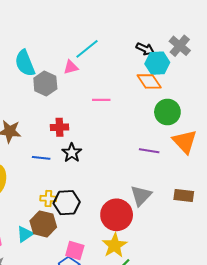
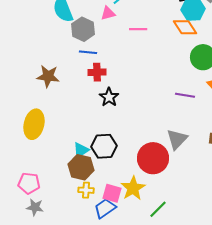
pink line: (101, 100) -> (138, 29), moved
blue line: (41, 158) -> (88, 52), moved
yellow cross: (48, 199) -> (86, 190), moved
cyan triangle: (25, 234) -> (81, 150), moved
yellow star: (115, 245) -> (133, 188), moved

